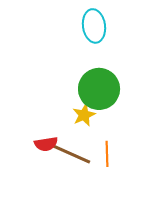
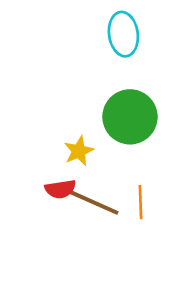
yellow star: (84, 115) -> (79, 151), moved

